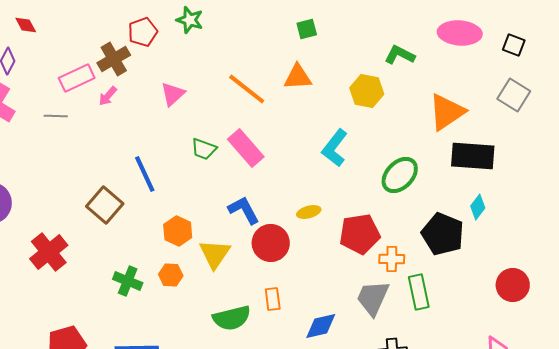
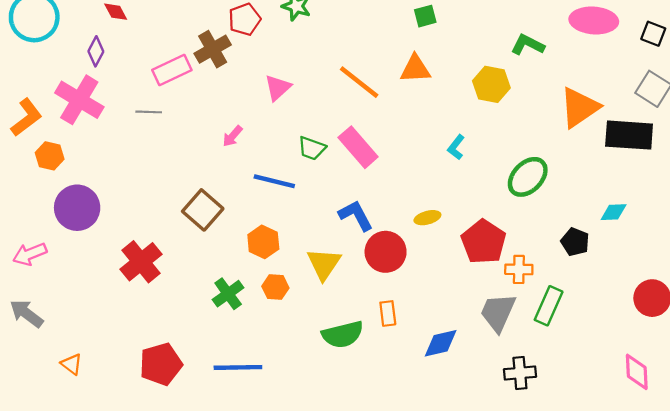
pink arrow: (108, 96) -> (232, 136), moved
cyan L-shape: (335, 148) -> (456, 147), size x0.6
black rectangle: (473, 156) -> (629, 135), moved
blue line: (145, 174) -> (274, 181), moved, turned -51
cyan diamond: (478, 207) -> (614, 212), turned 50
orange hexagon: (178, 231) -> (263, 242), moved
red pentagon: (360, 234) -> (484, 242), turned -30
black pentagon: (443, 234) -> (575, 242), size x0.6
green cross: (128, 281) -> (228, 294), turned 32
green rectangle: (419, 292) -> (549, 306), turned 36

